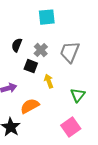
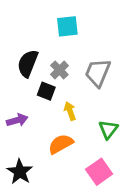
black semicircle: (17, 45) -> (28, 63), size x1.5
orange semicircle: (30, 106) -> (61, 144), moved

